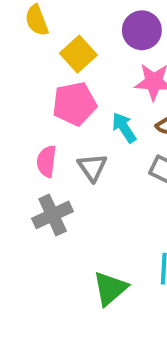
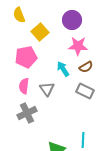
pink pentagon: (74, 104) -> (26, 57), moved

